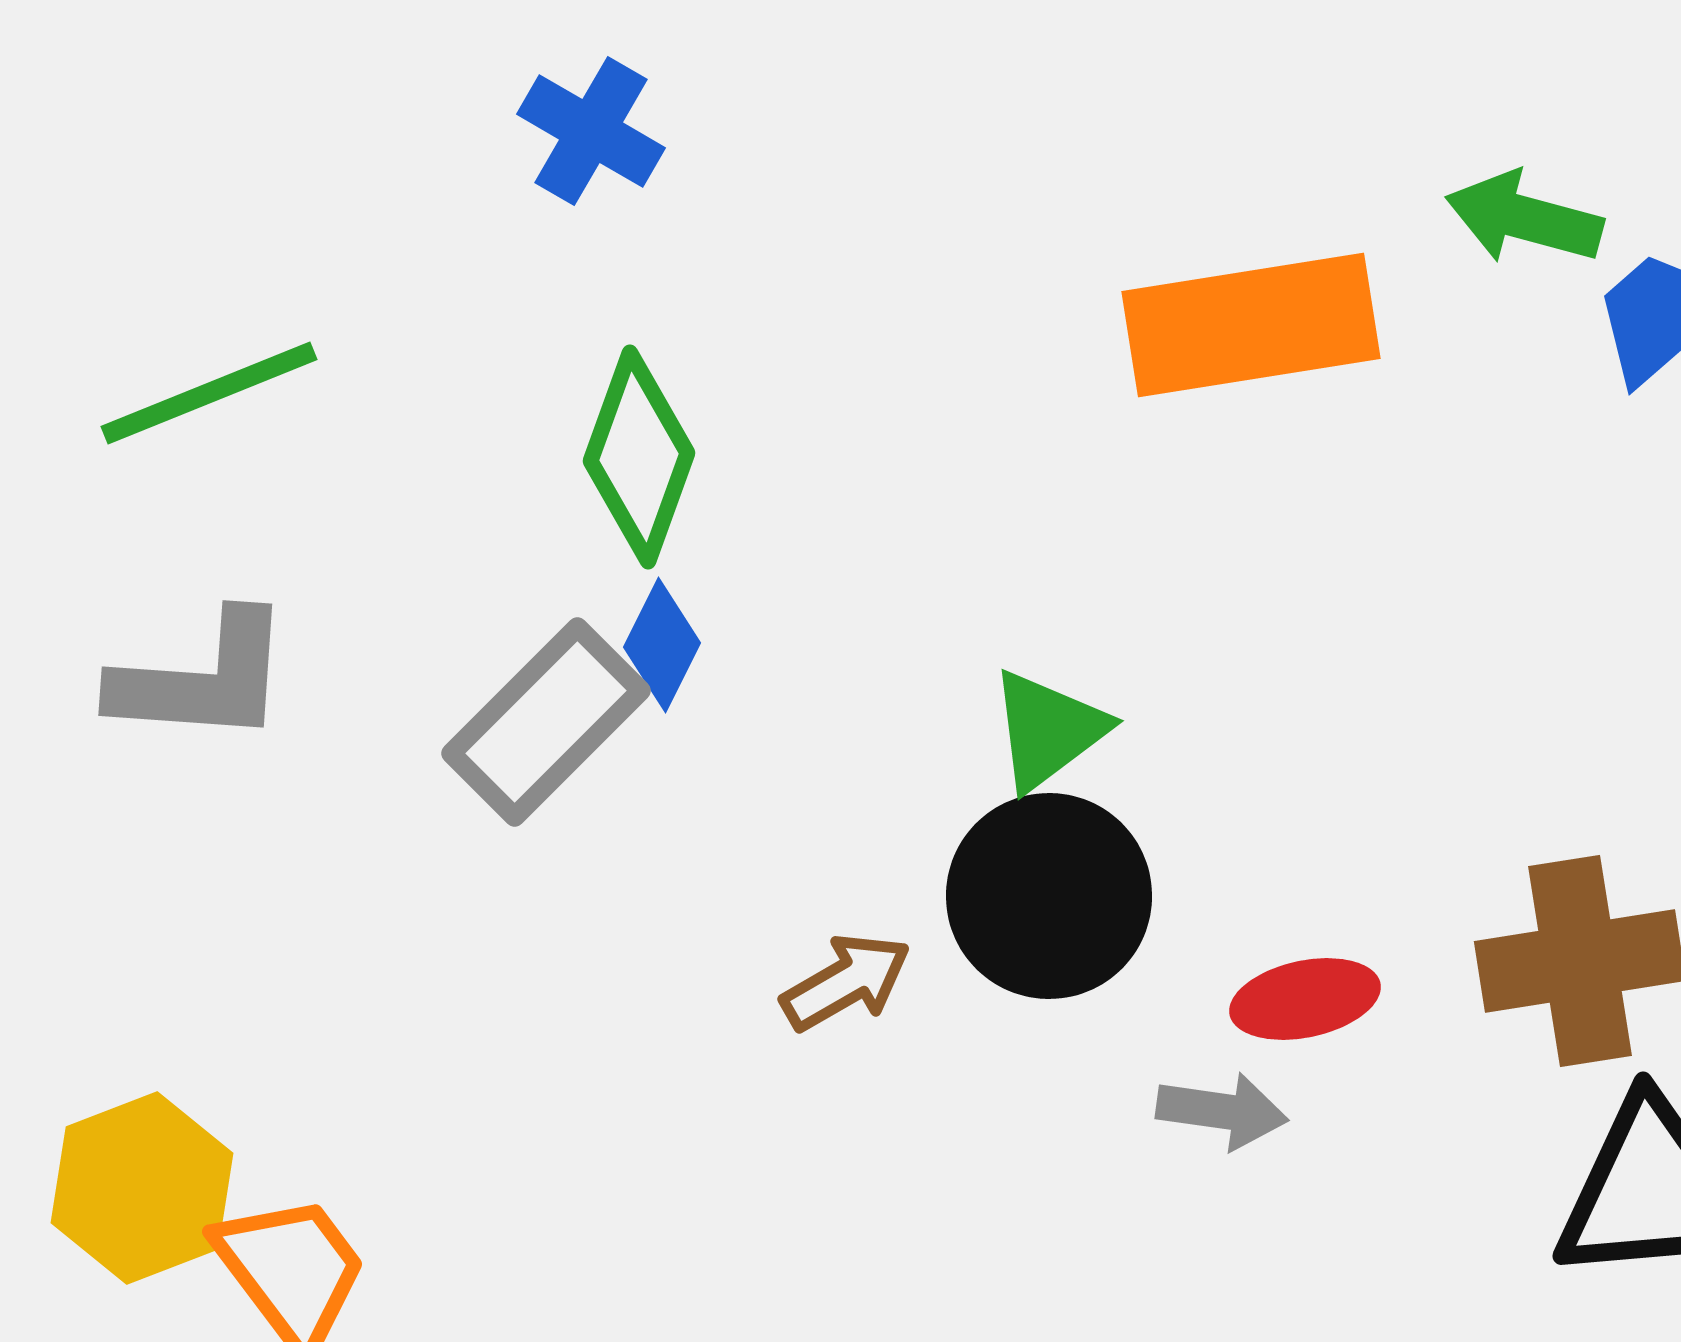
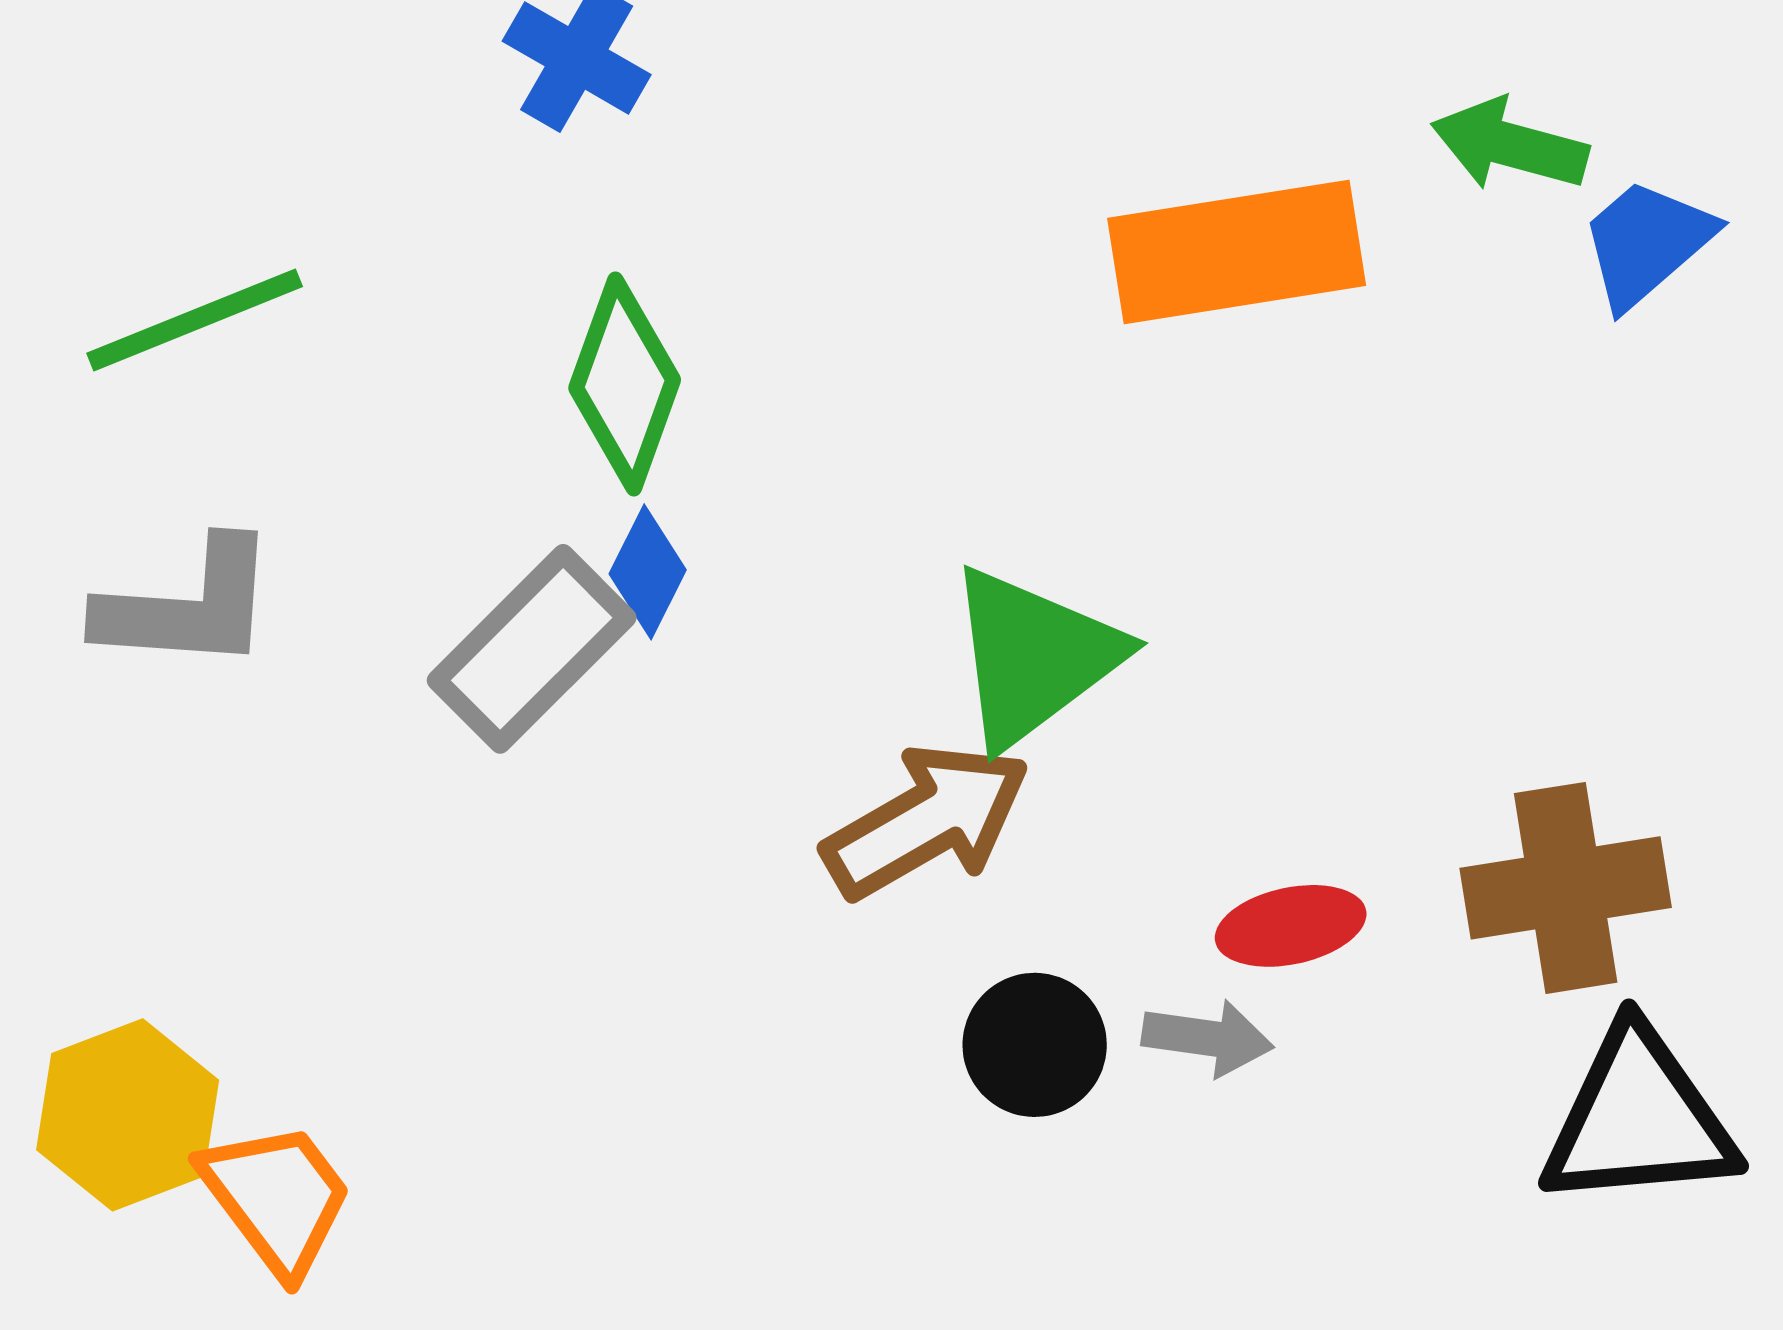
green triangle: (1048, 730) -> (1034, 657), size x1.5
black circle: (1049, 896) -> (1035, 1045), moved, size x0.7
brown arrow: (846, 982) -> (927, 821), moved, size x1.6

